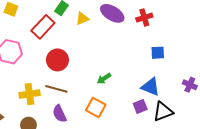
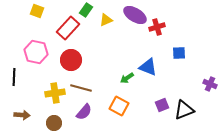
red cross: (144, 18) -> (157, 27), moved
red circle: (57, 60) -> (71, 60), moved
blue triangle: (151, 87) -> (148, 67), moved
purple semicircle: (60, 114) -> (84, 112), turned -114

